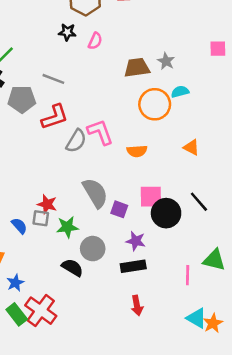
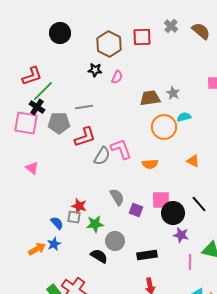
gray line: (53, 79) -> (84, 107), turned -30
gray semicircle: (95, 193) -> (117, 197), size x0.7
purple star: (136, 241) -> (181, 235), moved
blue star: (15, 283) -> (54, 244), moved

